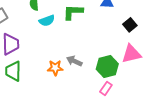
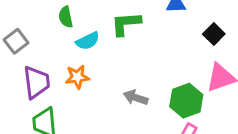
orange star: (55, 68) -> (77, 77), moved

